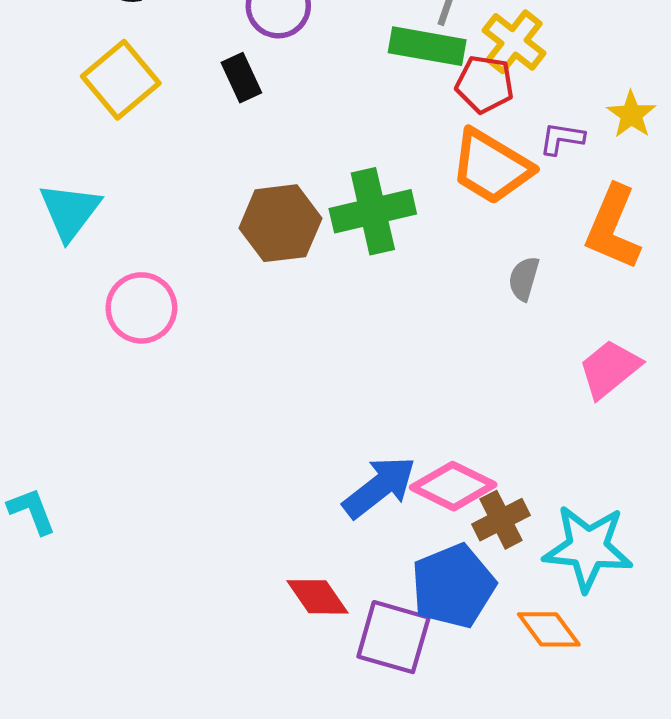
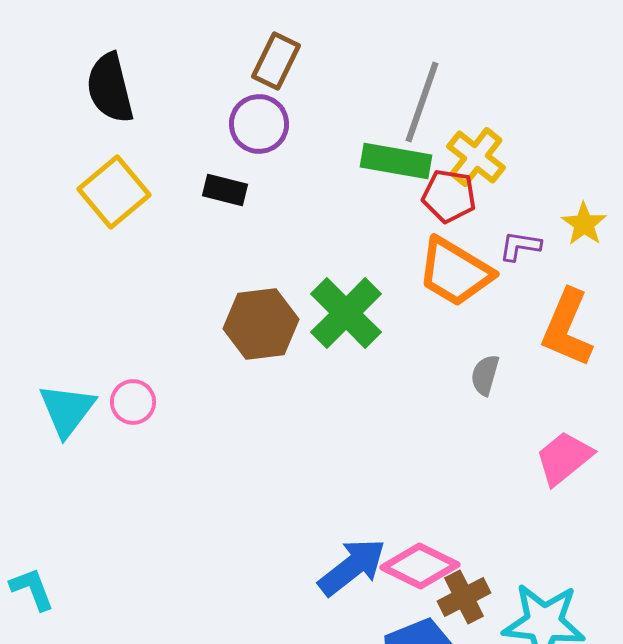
black rectangle: (241, 78) -> (225, 190), turned -51
cyan triangle: (70, 211) -> (67, 410), moved
green cross: (373, 211) -> (346, 313), turned -32
pink circle: (141, 308) -> (133, 402), size x0.7

